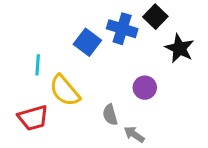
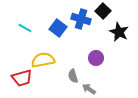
cyan line: (38, 65) -> (25, 28), moved, turned -64
yellow semicircle: (65, 91) -> (43, 60), turned 120

